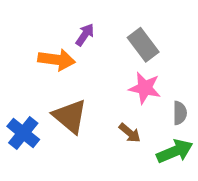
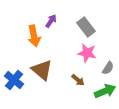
orange arrow: (57, 60) -> (34, 36), turned 70
gray semicircle: (180, 113) -> (108, 68), turned 32

